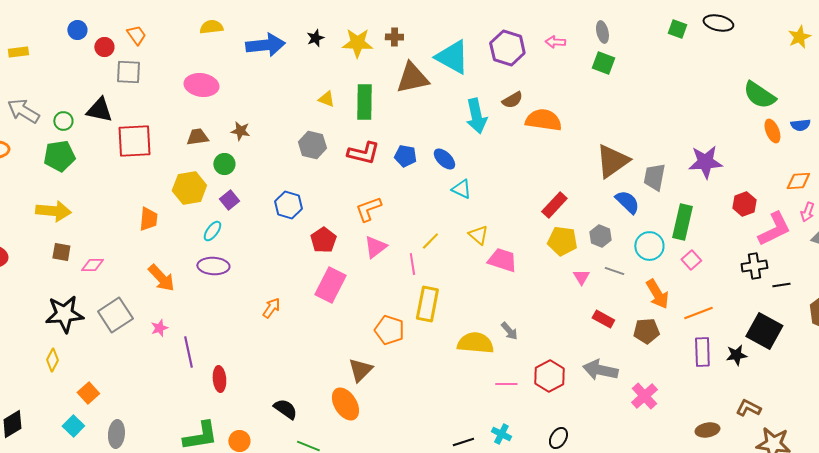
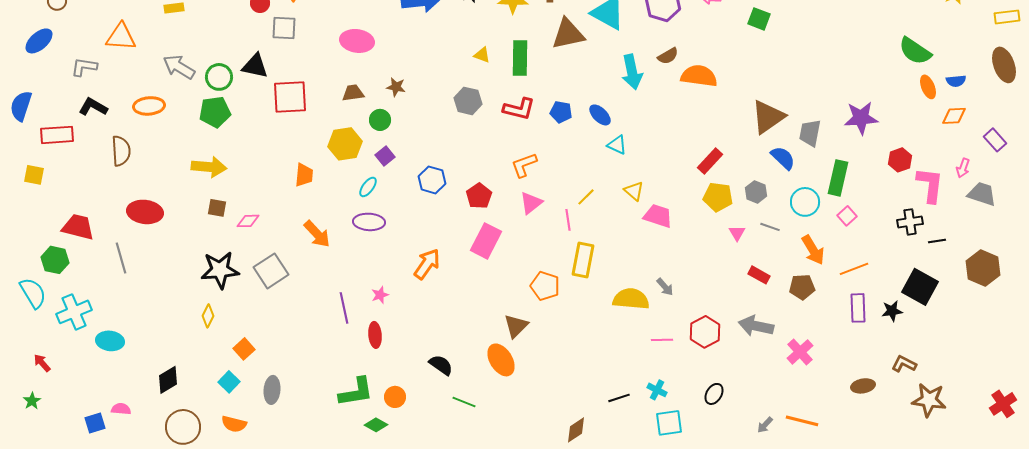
green circle: (63, 121) -> (219, 77), size x1.4
orange diamond: (798, 181) -> (954, 116), moved
blue hexagon: (288, 205) -> (432, 180), moved
pink L-shape: (774, 229) -> (930, 185), turned -57
orange arrow: (271, 308) -> (427, 264), size x1.5
pink star: (159, 328) -> (380, 295), moved

